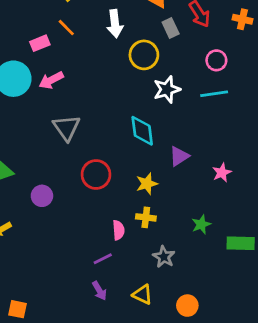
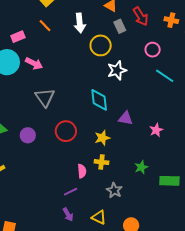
pink rectangle: (40, 43) -> (18, 37), moved
pink arrow: (51, 80) -> (34, 63), turned -126
cyan line: (214, 94) -> (165, 76), moved, turned 42
purple triangle: (179, 156) -> (126, 118), turned 42
purple circle: (42, 196) -> (28, 135), moved

